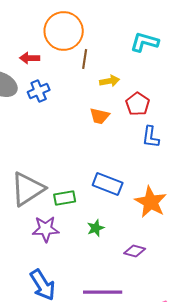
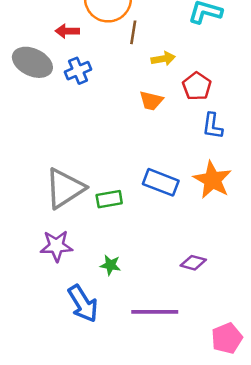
orange star: (151, 202) -> (212, 180), moved
green star: (96, 228) -> (110, 265), moved, turned 30
purple star: (46, 229) -> (56, 246), moved

